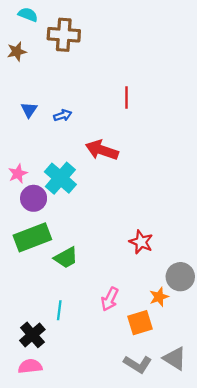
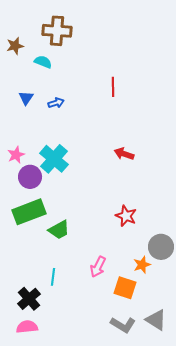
cyan semicircle: (28, 15) -> (43, 62), moved
red arrow: (102, 150) -> (124, 154), moved, size x0.7
orange square: (140, 323) -> (125, 288), turned 35

